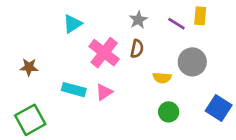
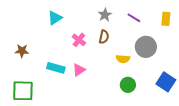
yellow rectangle: (200, 16) -> (166, 19), moved
pink cross: (104, 53) -> (79, 40), size x0.6
green square: (30, 120) -> (23, 91), turned 30

